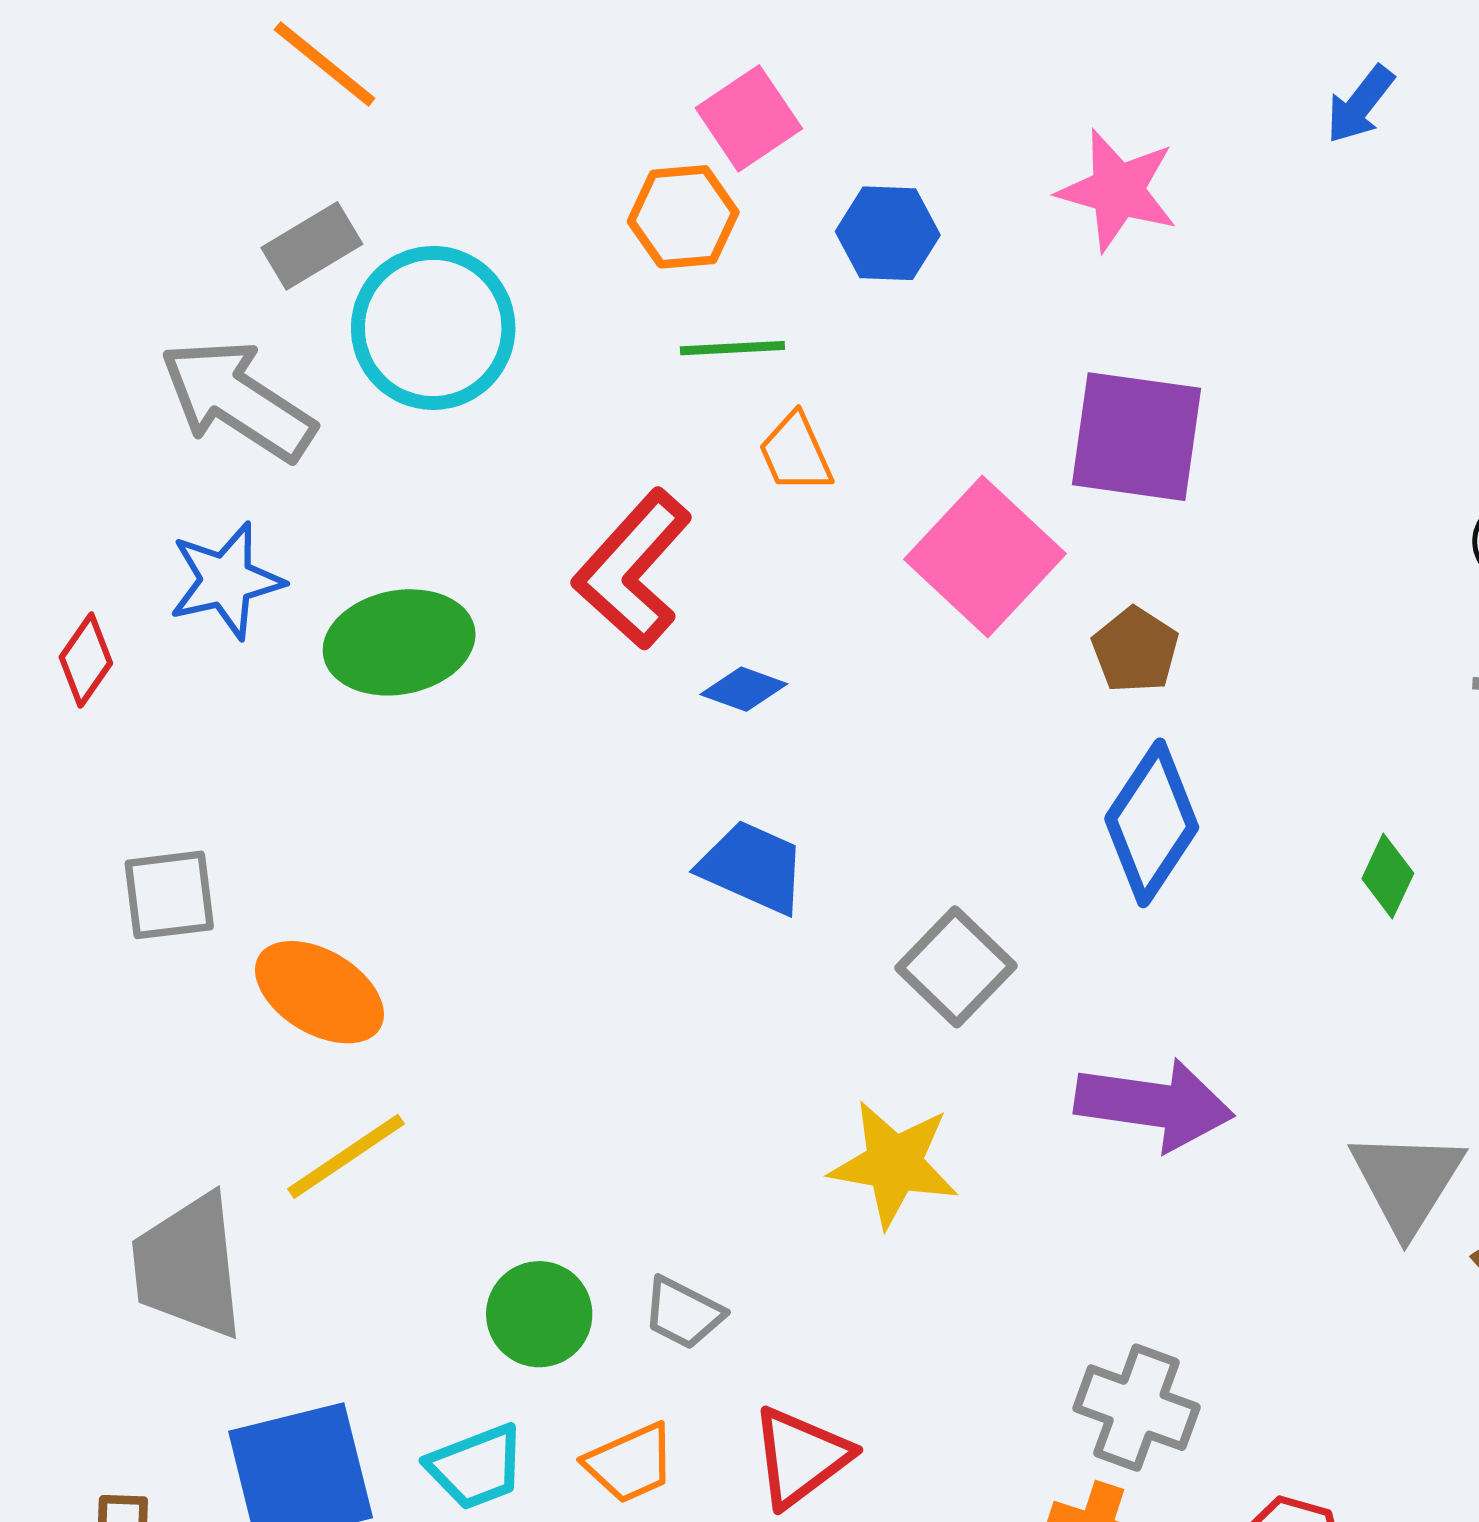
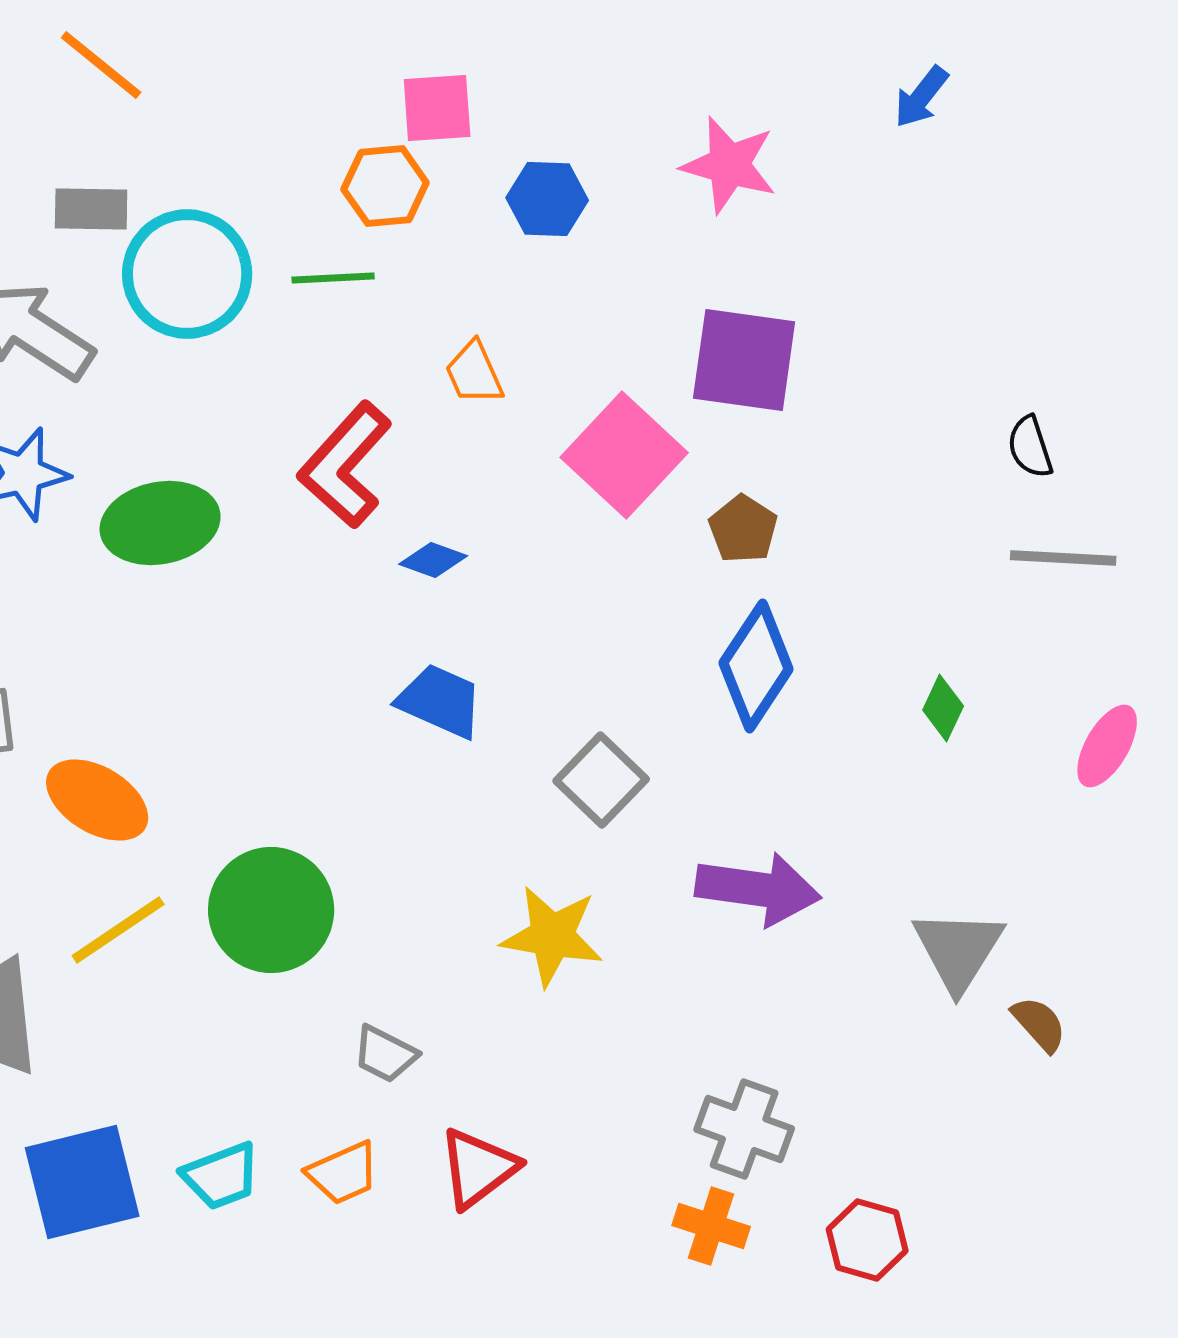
pink square: (749, 118) -> (437, 108), turned 30
gray rectangle: (312, 246) -> (91, 209), turned 32
green line: (732, 348) -> (333, 278), moved
green circle: (539, 1314) -> (271, 910), moved, size x1.5

